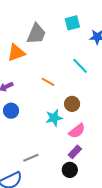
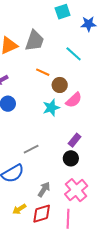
gray trapezoid: (36, 34) -> (35, 41), moved
brown circle: (72, 104) -> (60, 85), moved
pink semicircle: (77, 131) -> (74, 100), moved

